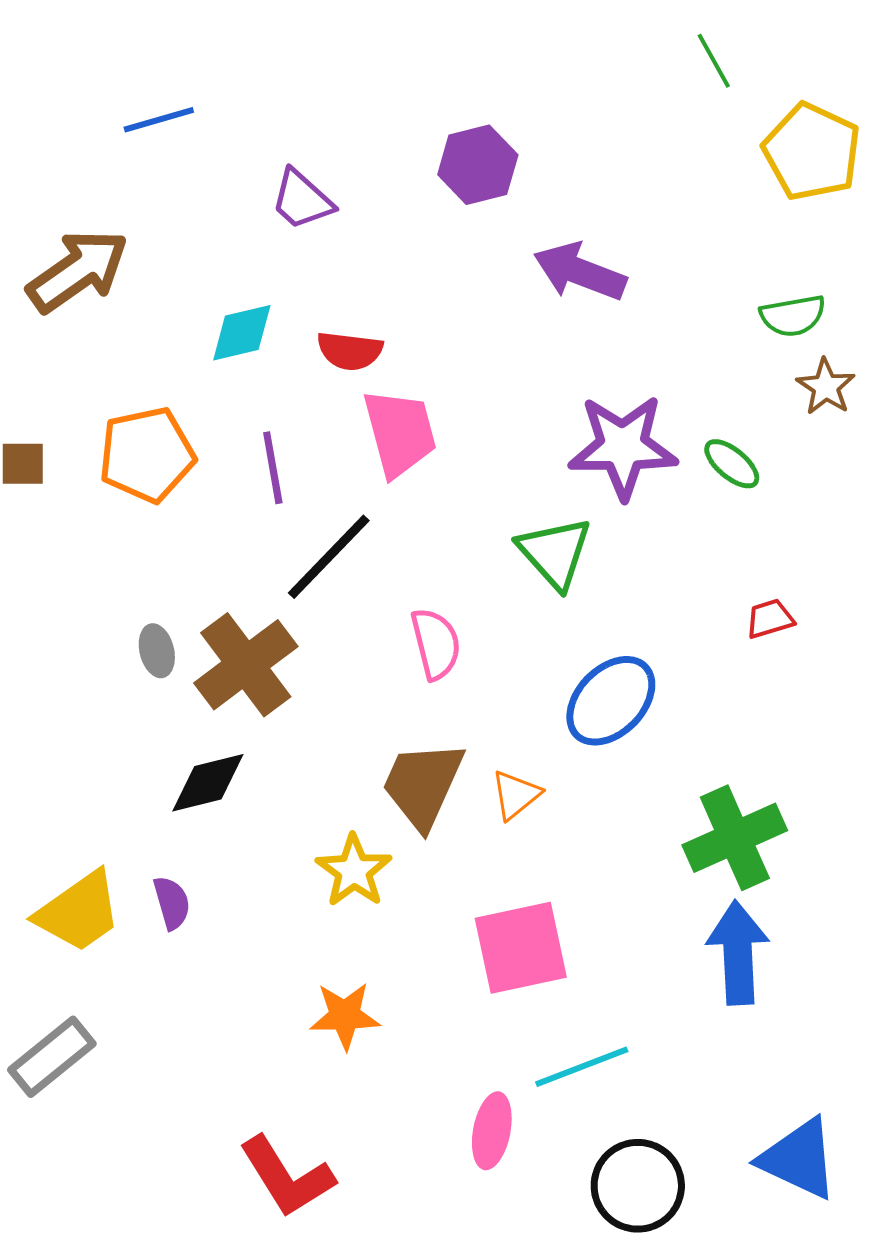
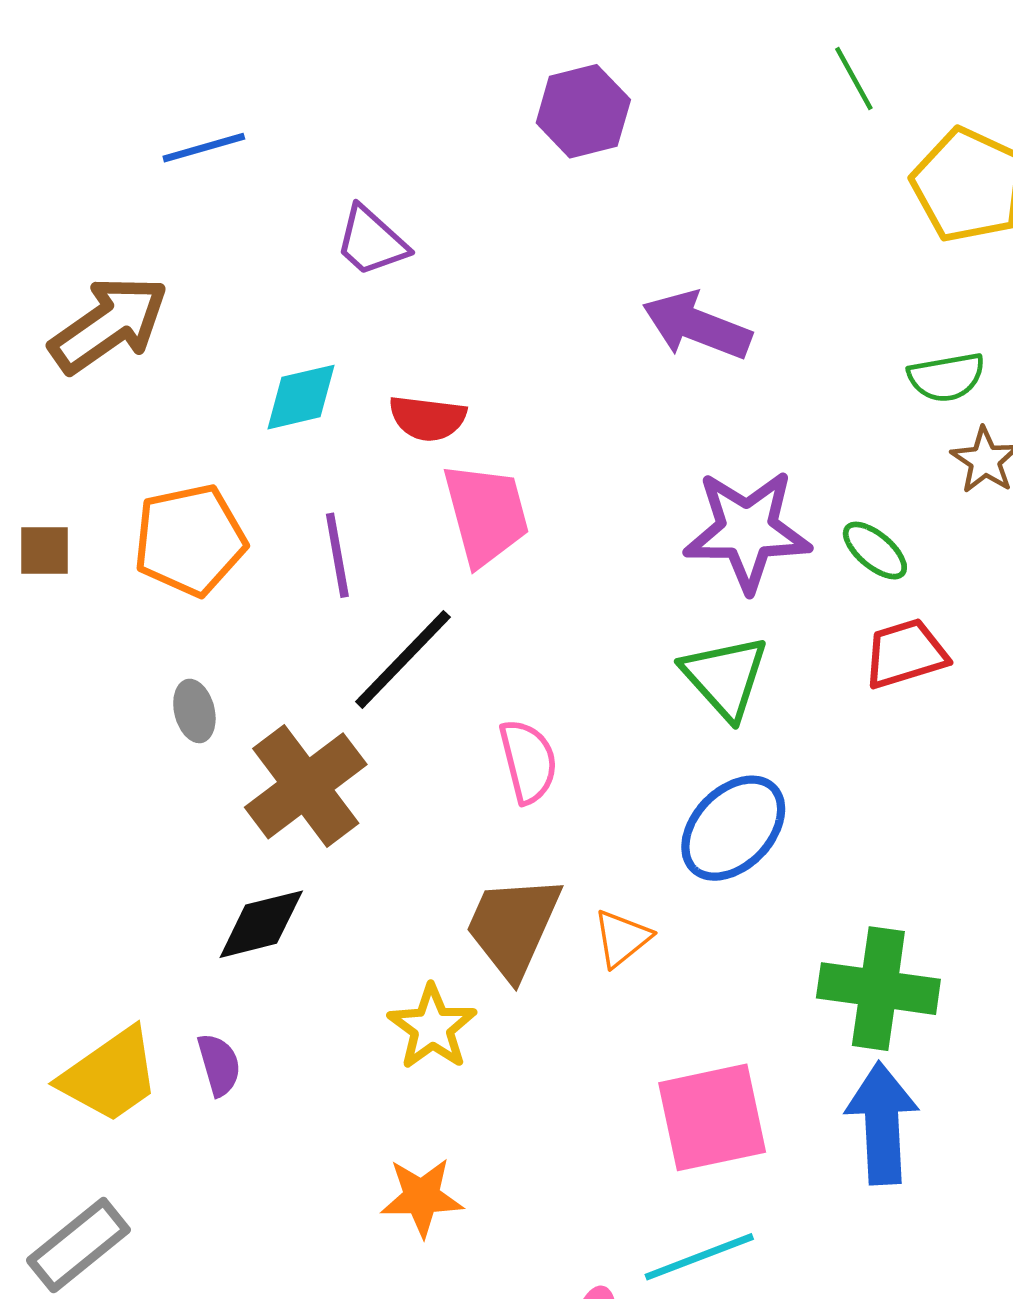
purple hexagon: (478, 165) -> (583, 111), moved
green triangle: (555, 553) -> (725, 677), moved
red trapezoid: (770, 619) -> (905, 654), moved, size x1.5
gray ellipse: (157, 651) -> (194, 711), moved
green cross: (735, 838) -> (878, 989), turned 32
pink square: (521, 948) -> (712, 1117), moved

